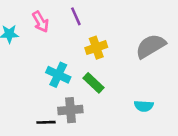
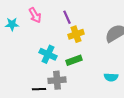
purple line: (76, 16) -> (67, 17), moved
green rectangle: (94, 83) -> (74, 60), turned -63

